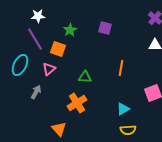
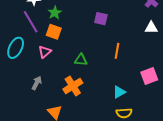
purple square: (105, 28) -> (101, 19), moved
green star: (70, 30) -> (55, 13), moved
gray arrow: (36, 92) -> (37, 83), moved

